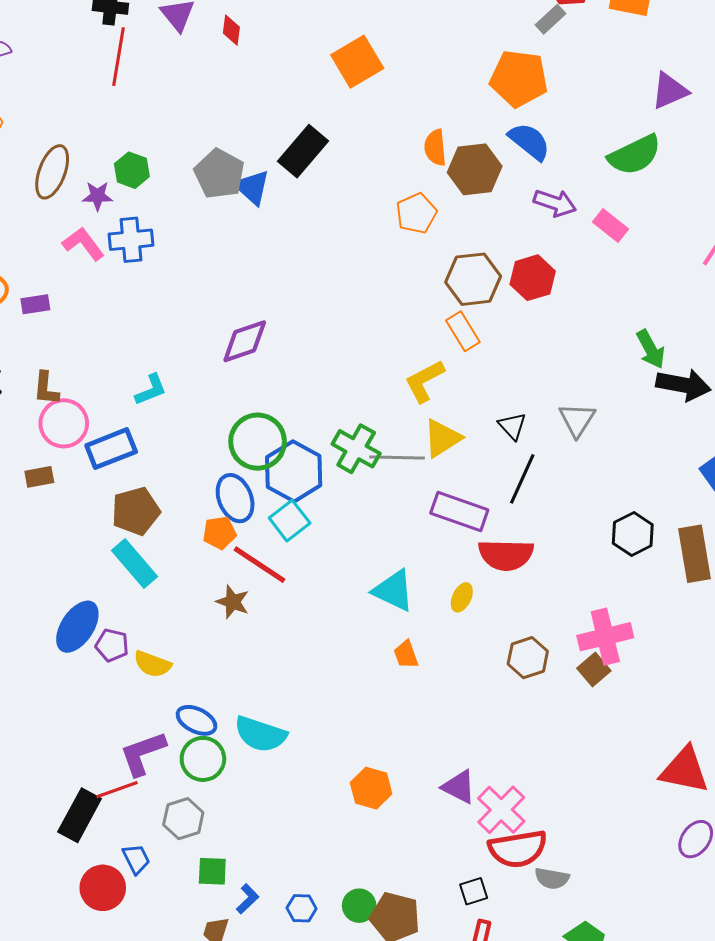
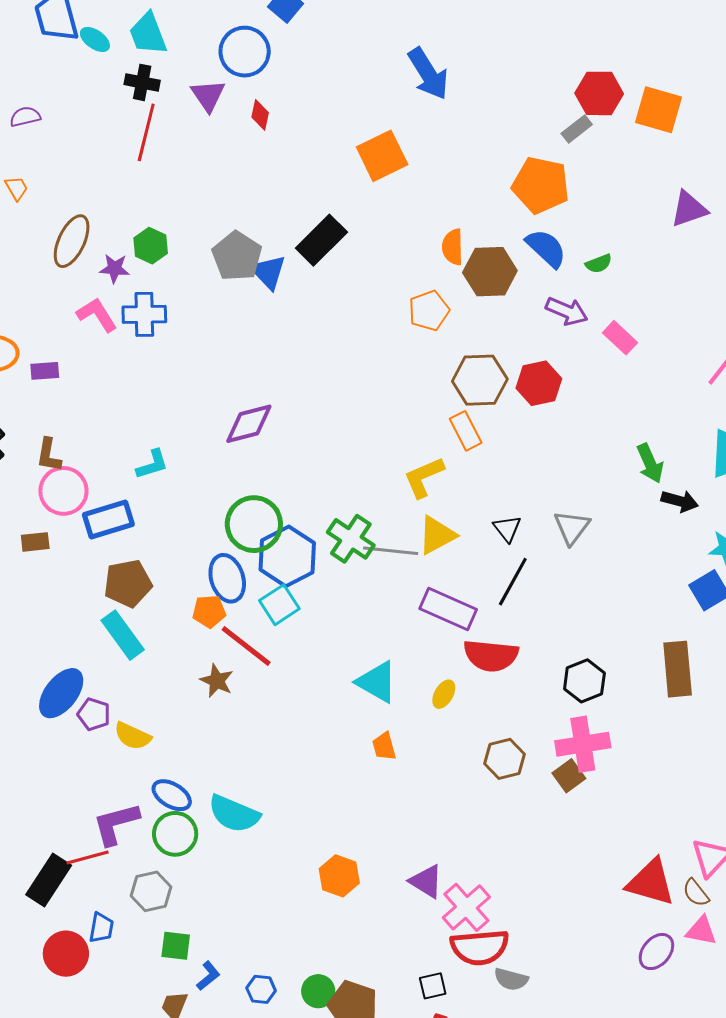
green semicircle: (635, 155) -> (599, 264), moved, size x0.5
black arrow: (683, 385) -> (680, 501), size x0.7
black hexagon: (633, 534) -> (584, 681), moved
blue trapezoid: (136, 859) -> (101, 928), turned 32

